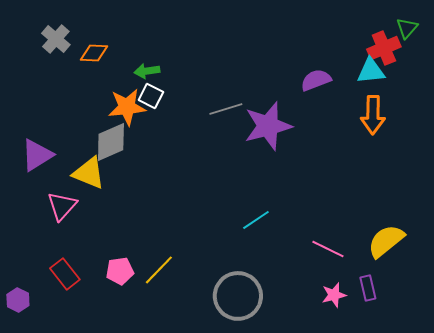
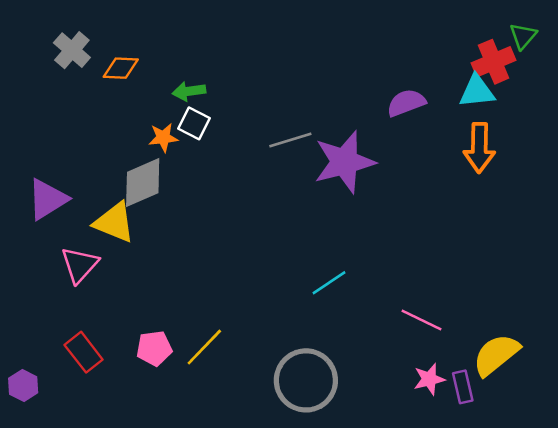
orange star: (127, 107) -> (163, 138), size x0.6
yellow semicircle: (386, 241) -> (496, 355), moved
purple rectangle: (368, 288) -> (463, 387), moved

